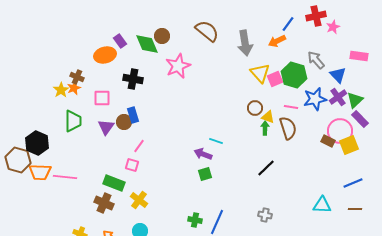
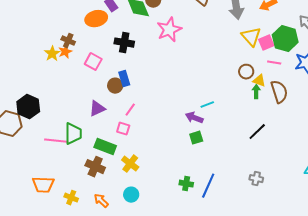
pink square: (102, 98) -> (93, 62), turned 30
pink line: (291, 107) -> (274, 63), moved
green trapezoid: (73, 121) -> (73, 134), moved
purple triangle: (106, 127) -> (97, 109), moved, turned 30
cyan line: (216, 141) -> (207, 105), turned -40
orange trapezoid: (40, 172) -> (43, 185), moved

